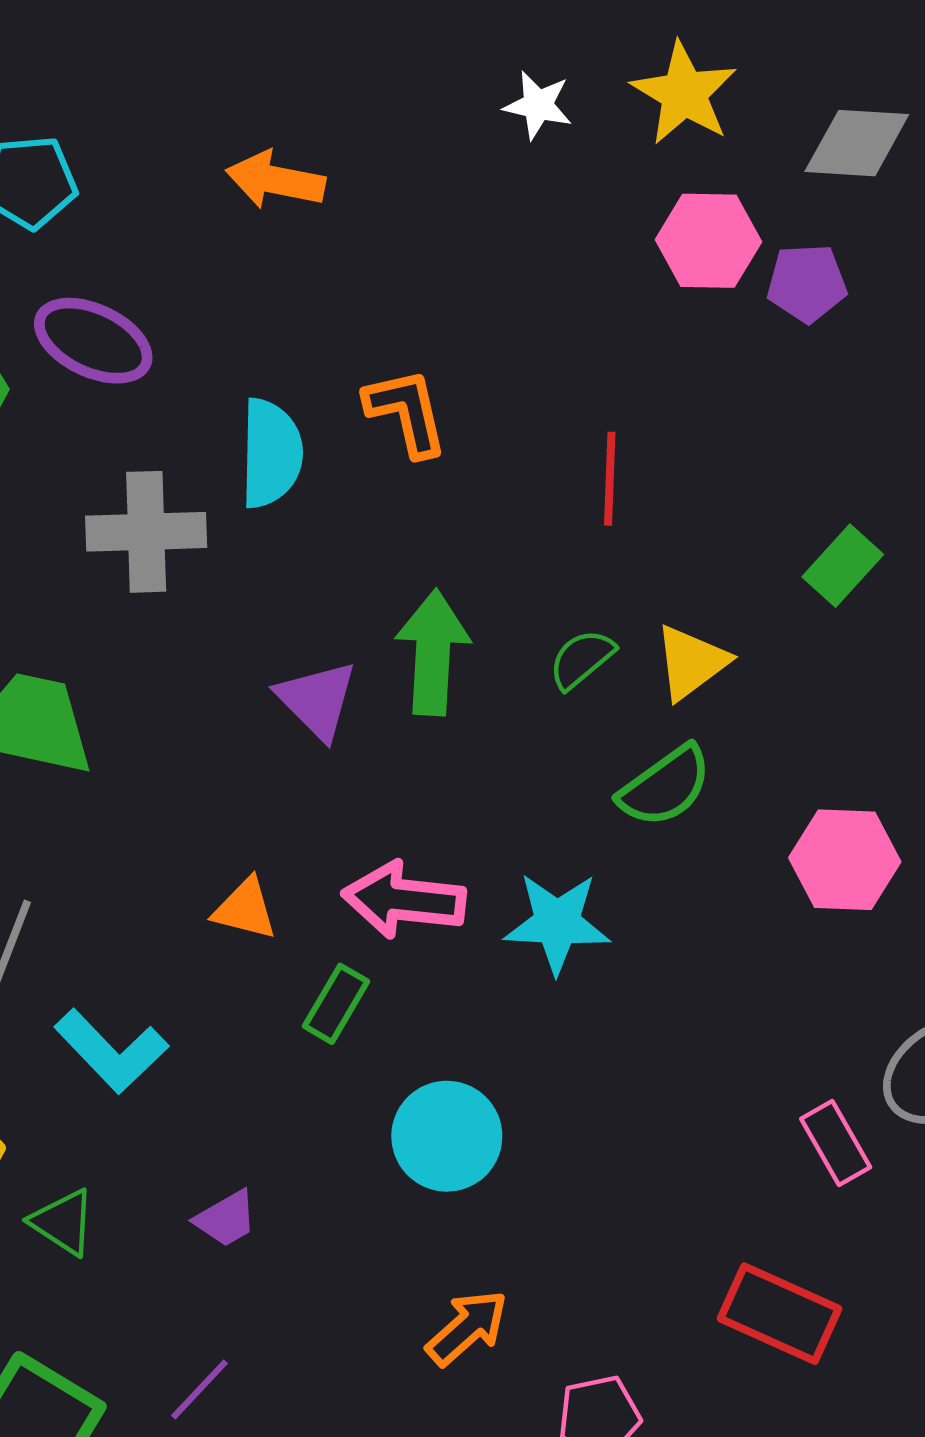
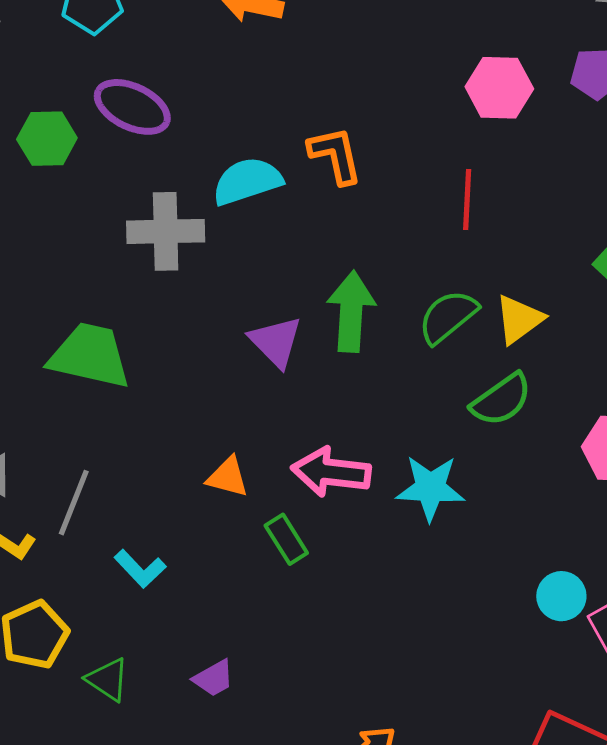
pink hexagon: (708, 241) -> (499, 88), moved
cyan semicircle: (271, 453) -> (247, 181), turned -110
green semicircle: (582, 659) -> (448, 317), size x1.4
green rectangle: (336, 1004) -> (286, 539), turned -63
cyan L-shape: (111, 1051) -> (140, 569), size x0.7
cyan circle: (447, 1136) -> (561, 596), moved, size x0.7

